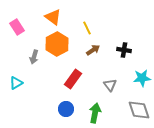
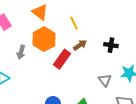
red rectangle: (73, 79) -> (62, 59), moved
gray triangle: (110, 85) -> (105, 80), moved

